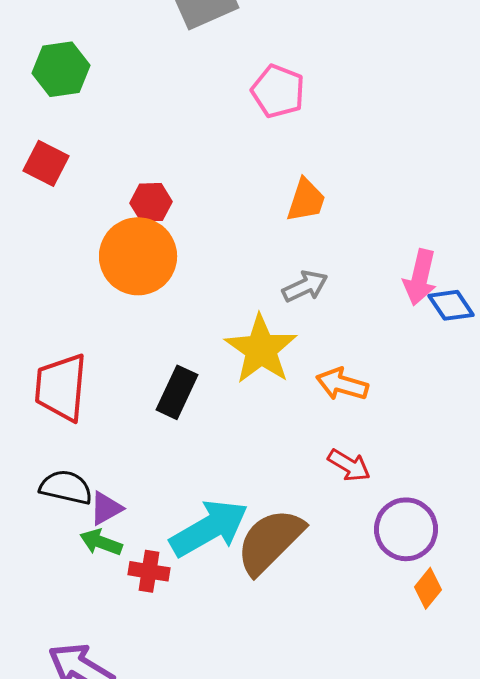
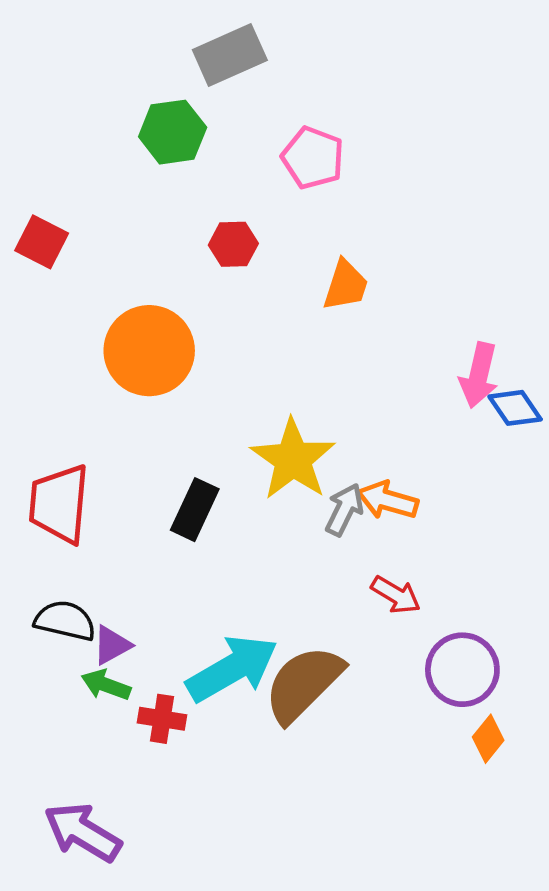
green hexagon: (61, 69) -> (173, 132), moved
red hexagon: (151, 202) -> (233, 244), moved
gray arrow: (305, 286) -> (344, 510), moved, turned -39

